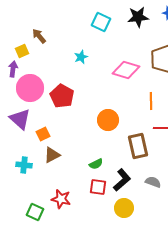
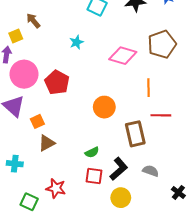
cyan cross: (24, 165) -> (15, 164), moved

